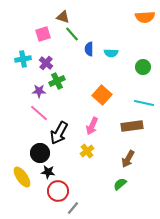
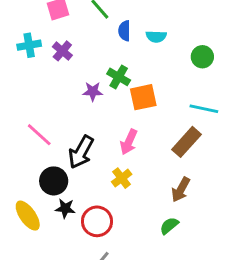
green cross: (57, 81) -> (119, 77), moved, turned -35
purple star: (39, 91) -> (93, 91), moved
orange square: (102, 95) -> (143, 97), turned 36
pink line: (39, 113) -> (39, 135), moved
brown rectangle: (132, 126) -> (187, 142), turned -40
red circle: (58, 191) -> (97, 221), moved

